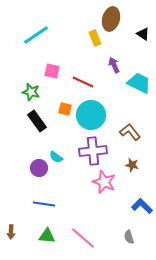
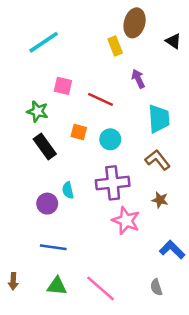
cyan trapezoid: (139, 83) -> (159, 119), moved, turned 60
cyan circle: (91, 115) -> (110, 139), size x0.6
cyan semicircle: (56, 157) -> (68, 190), turned 40

